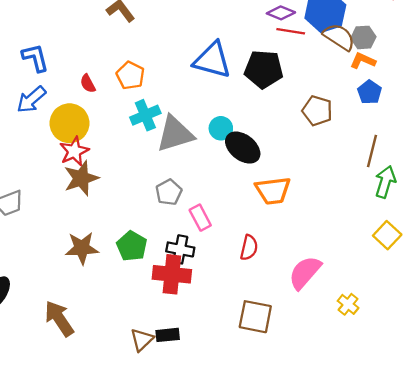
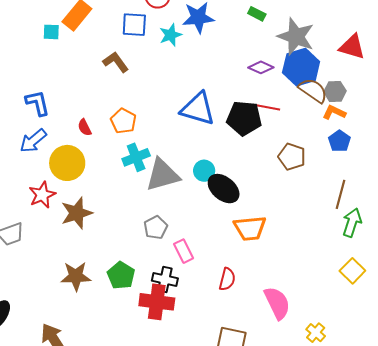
red line: (291, 31) -> (267, 107), moved
red star: (74, 151) -> (42, 195), moved
pink semicircle: (305, 273) -> (277, 303), turned 112

